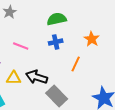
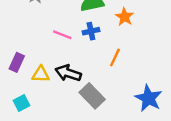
orange star: (92, 39) -> (125, 17), moved
pink line: (21, 46) -> (62, 35), moved

